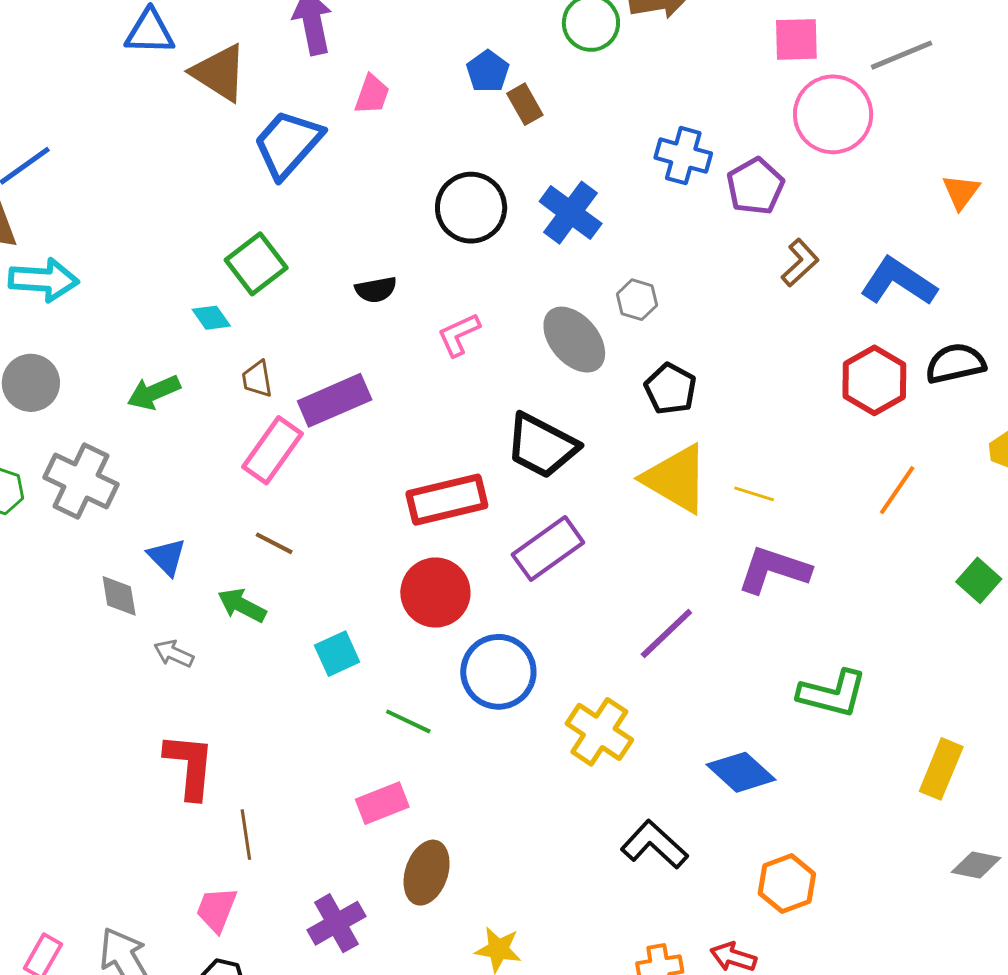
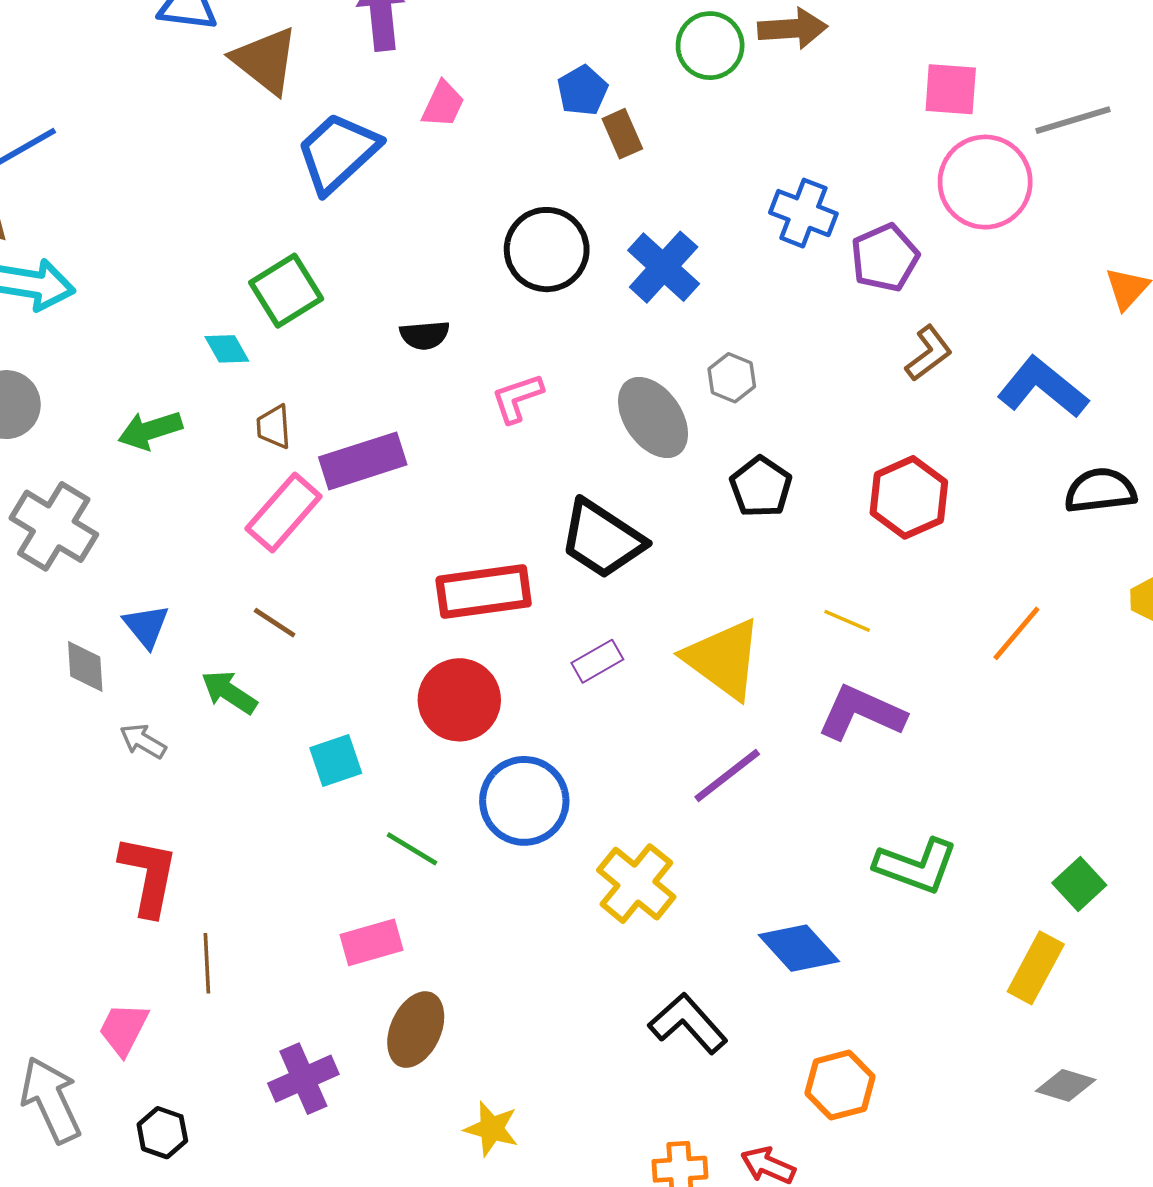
red hexagon: (874, 380) -> (909, 497), moved
yellow triangle: (676, 479) -> (723, 659), moved
purple rectangle: (548, 549) -> (597, 661), size x0.6
green square: (979, 580) -> (1079, 884), moved
pink trapezoid: (216, 909) -> (124, 1029), moved

